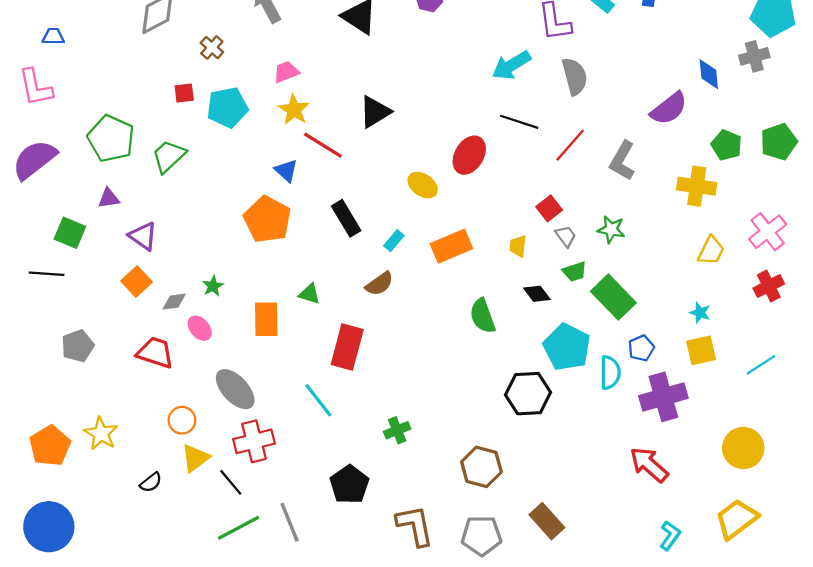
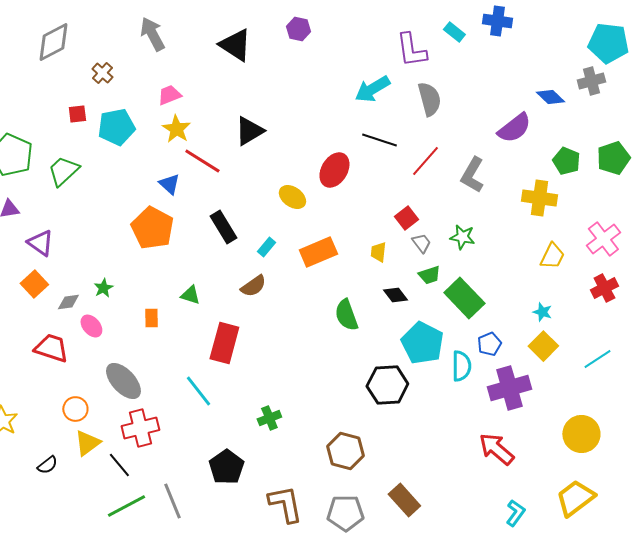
blue diamond: (709, 74) -> (550, 97), turned -40
orange rectangle: (266, 319) -> (151, 318), size x0.6
yellow square: (701, 350) -> (543, 346), turned -32

